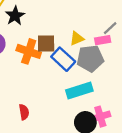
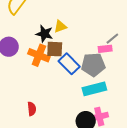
black star: (15, 16) -> (44, 34), moved, turned -30
yellow triangle: (77, 39) -> (60, 27), moved
cyan rectangle: (79, 91) -> (94, 89), moved

